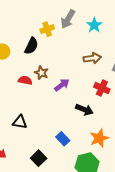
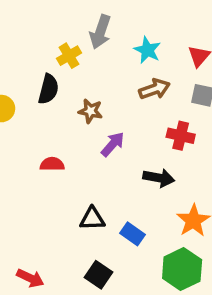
cyan star: (94, 25) -> (147, 50), moved
brown star: (41, 73) -> (90, 111), moved
red semicircle: (25, 80) -> (52, 164), moved
black triangle: (20, 122) -> (92, 219), moved

